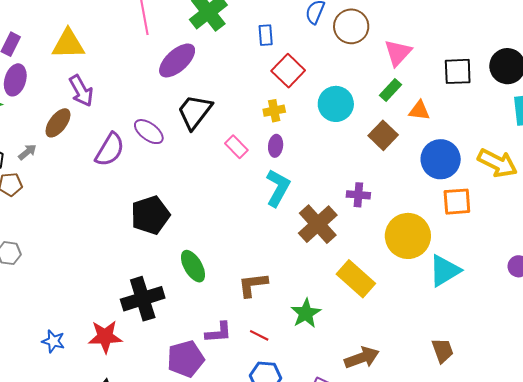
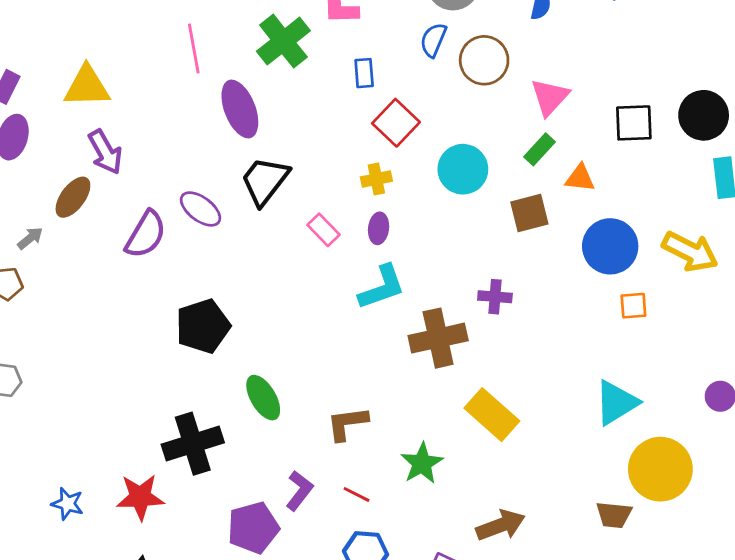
purple ellipse: (177, 60) -> (240, 109), turned -69
brown square: (383, 135) -> (529, 213), turned 32
cyan L-shape: (278, 188) -> (382, 287), turned 42
orange square: (457, 202) -> (633, 306), size x0.7
brown cross: (318, 224) -> (438, 338), turned 30
yellow circle: (408, 236) -> (660, 469), moved
purple L-shape: (219, 332) -> (299, 491), turned -48
brown trapezoid: (443, 351) -> (614, 515), turned 116

